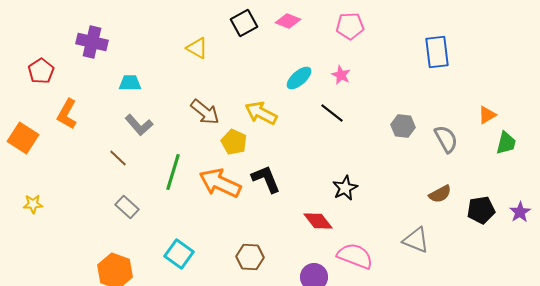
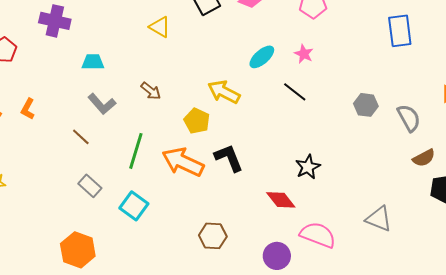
brown arrow: (205, 112) -> (151, 91), moved, size x0.7
orange L-shape: (67, 114) -> (28, 109), moved, size x0.7
brown semicircle: (440, 194) -> (424, 158), moved
cyan square: (179, 254) -> (134, 206), moved

